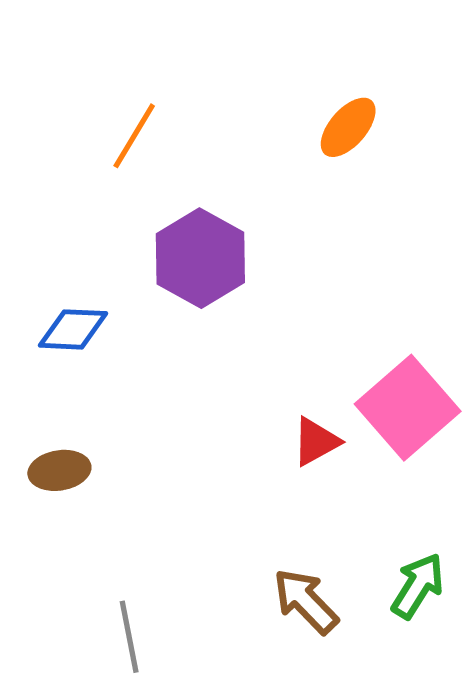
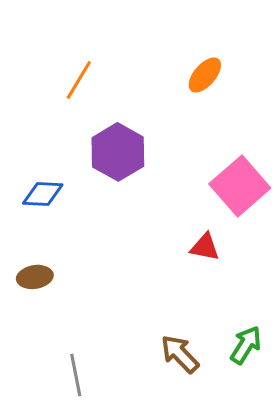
pink square: (408, 408) -> (240, 186), moved
red triangle: (316, 442) -> (205, 247), moved, turned 40

